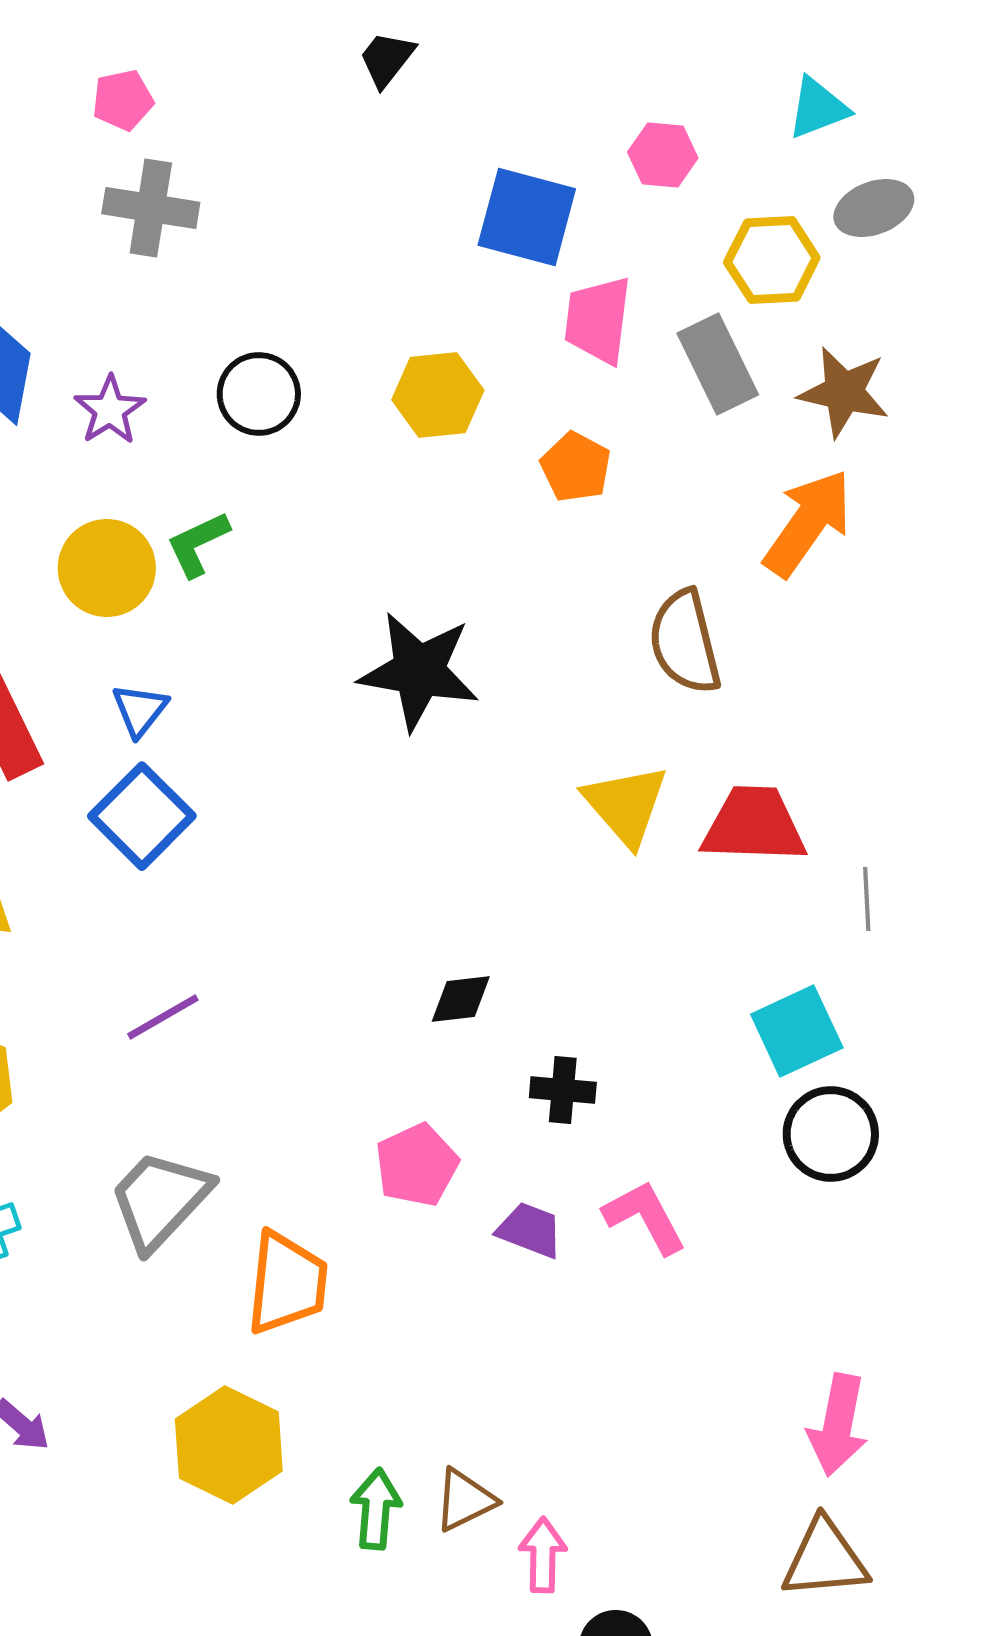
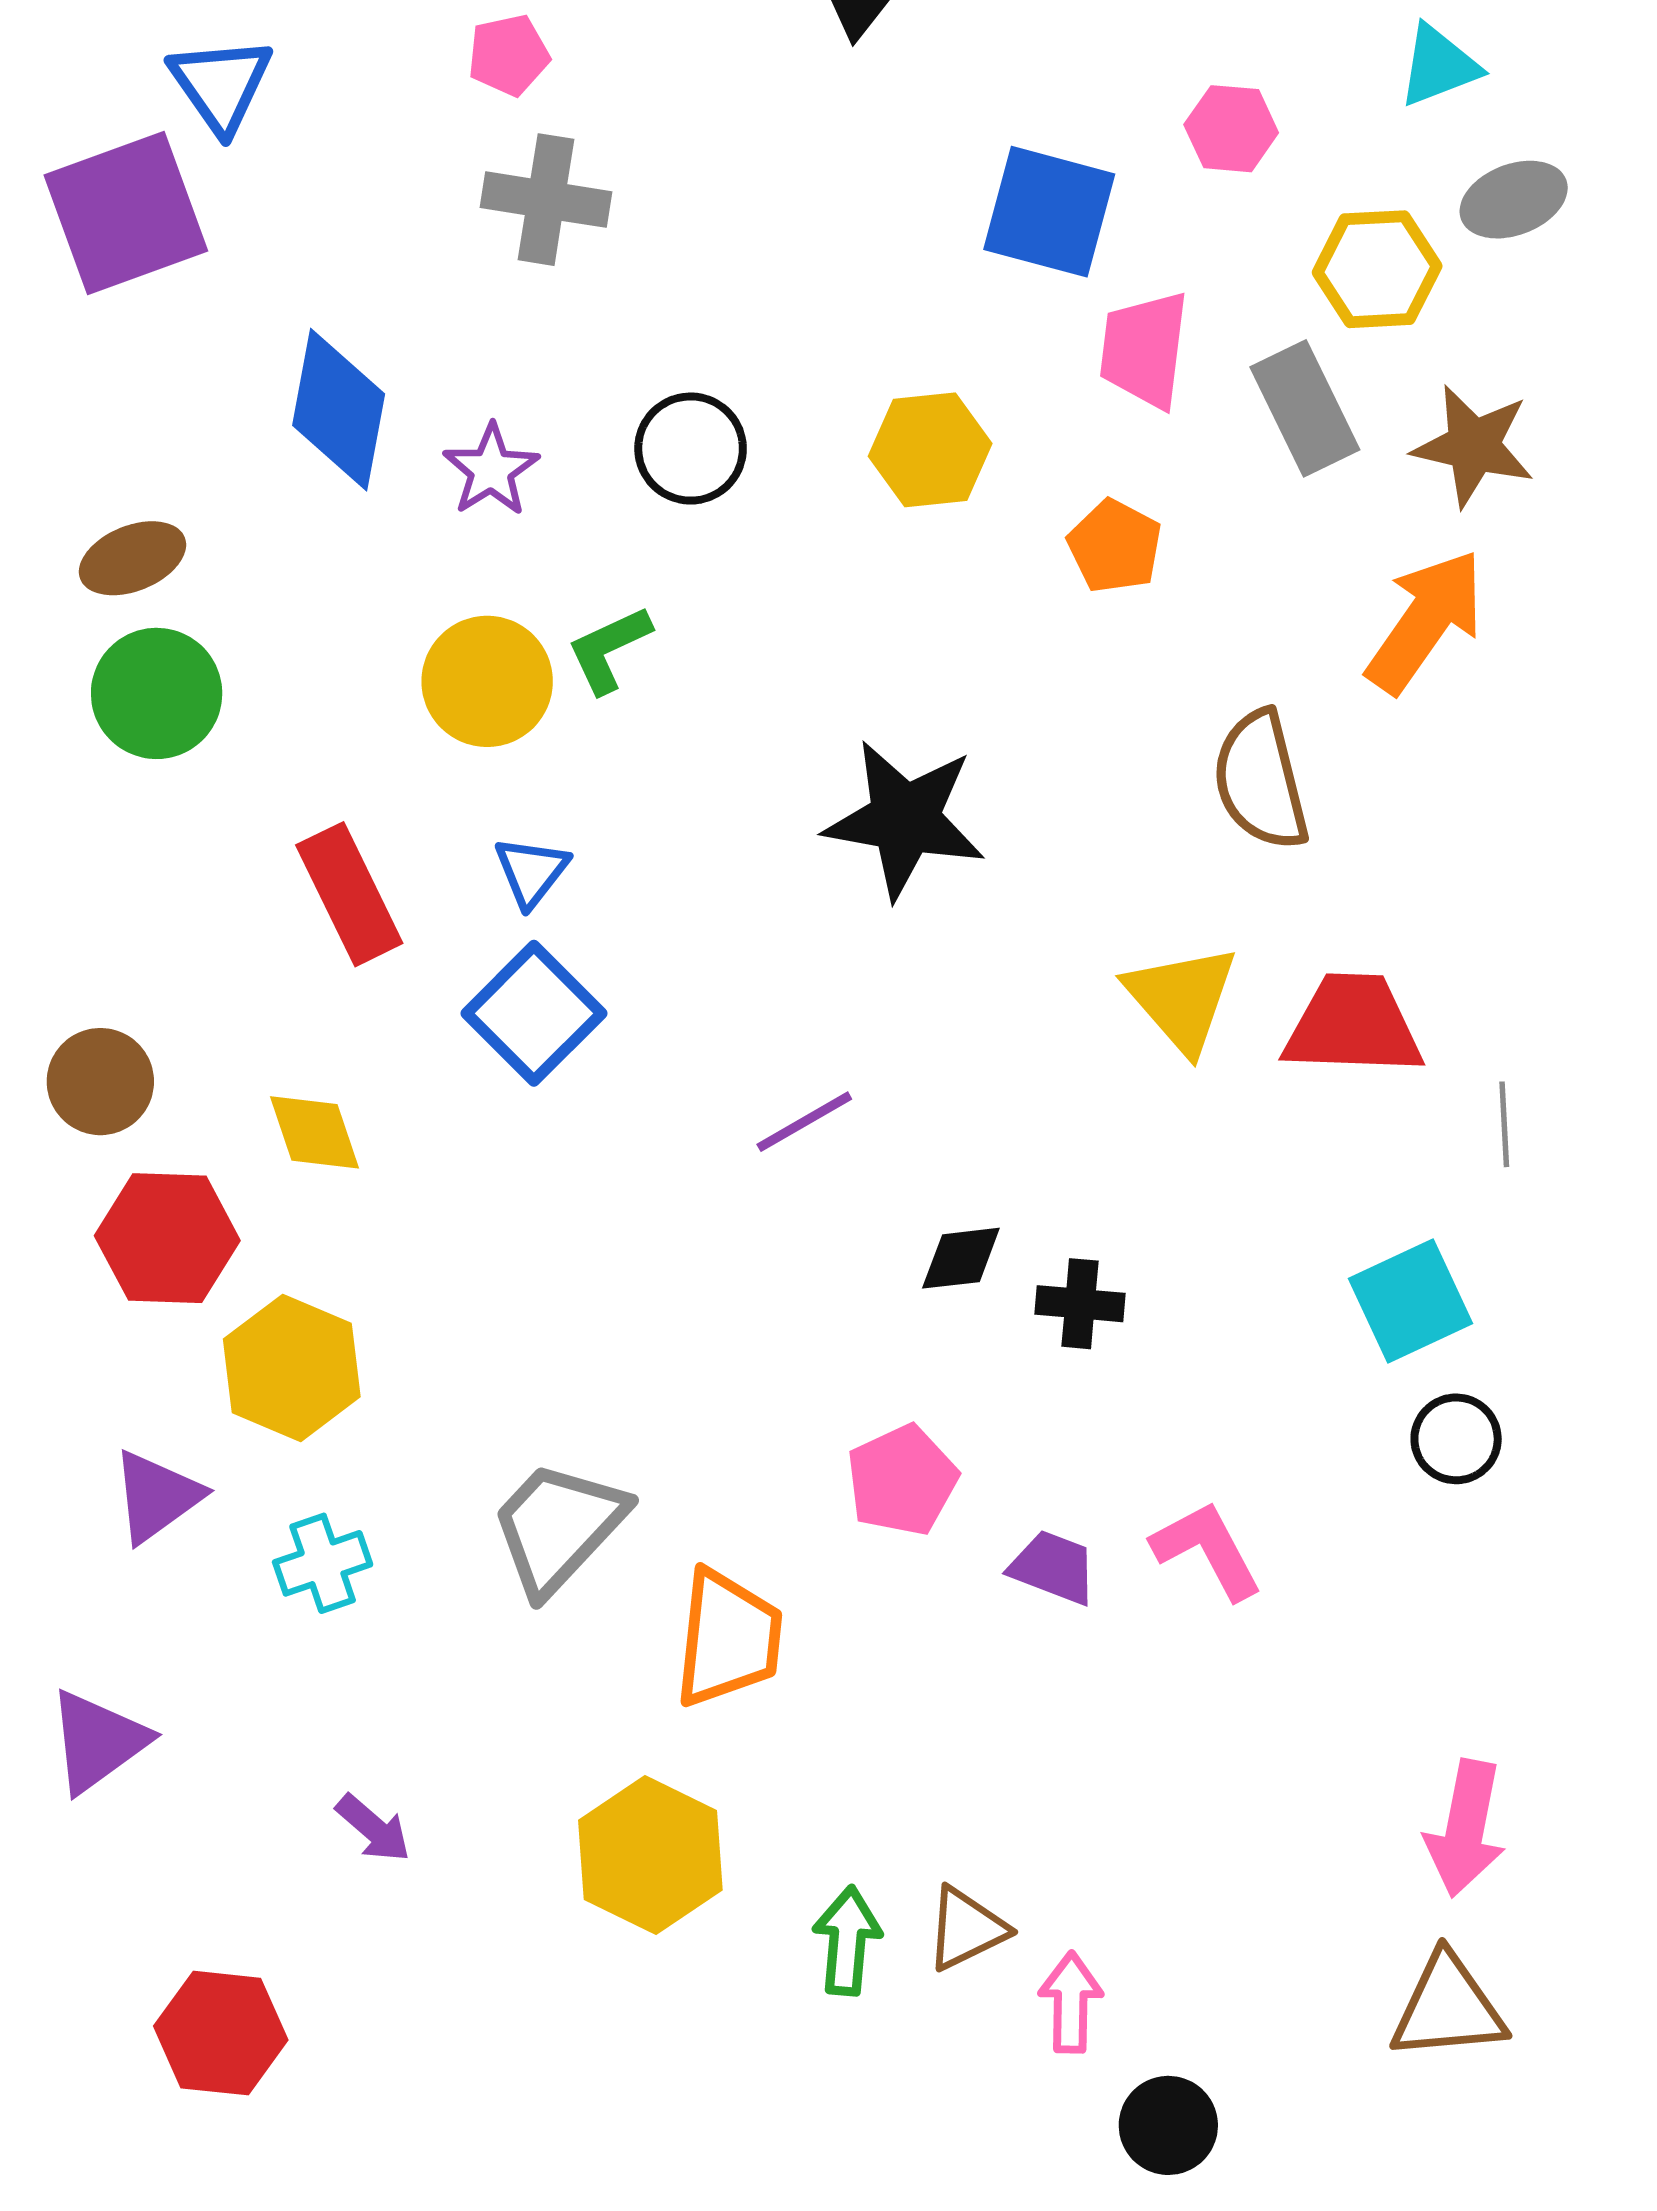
purple line: (163, 1017) -> (804, 1122), moved
black cross: (563, 1090) -> (1080, 1304), moved
black circle: (831, 1134) -> (1456, 1439), size x0.7

